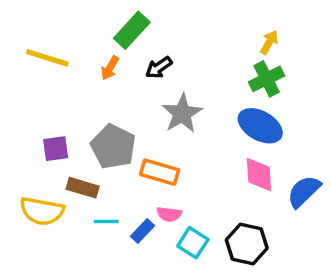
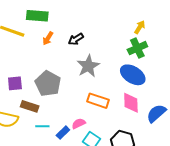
green rectangle: (132, 30) -> (37, 16), moved, turned 50
orange rectangle: (160, 172) -> (98, 101), moved
pink semicircle: (169, 214) -> (79, 124), turned 144

